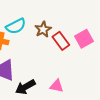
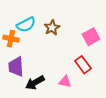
red rectangle: (61, 41) -> (83, 65), moved

